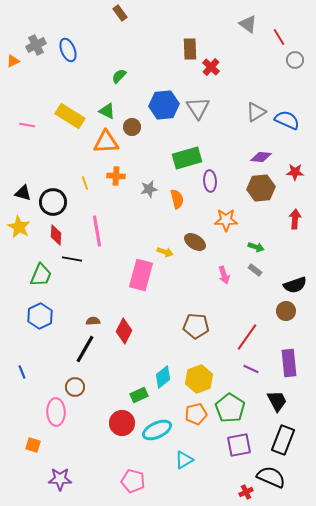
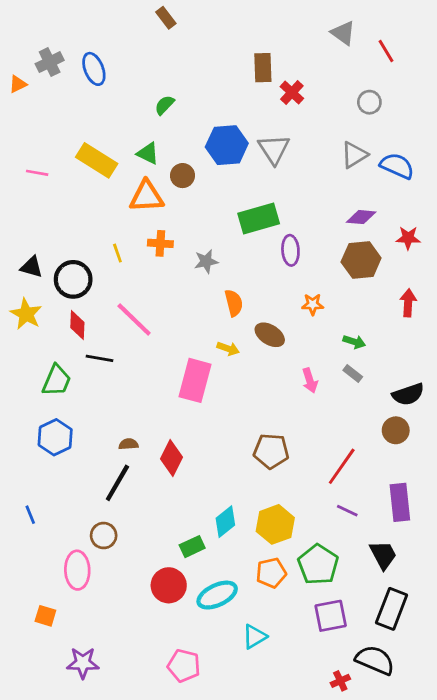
gray circle: (295, 60) -> (369, 102), moved
orange semicircle: (177, 199) -> (234, 303), moved
orange star: (226, 220) -> (313, 304), size x0.7
pink line: (97, 231) -> (134, 320), turned -36

